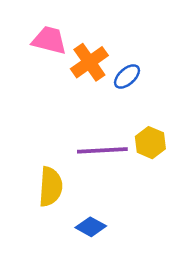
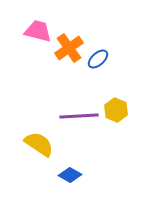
yellow semicircle: (51, 187) -> (39, 144), turned -60

